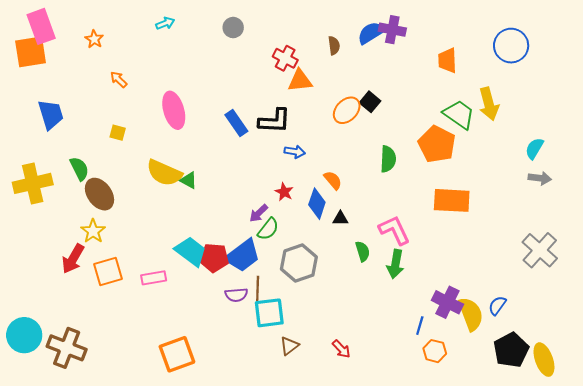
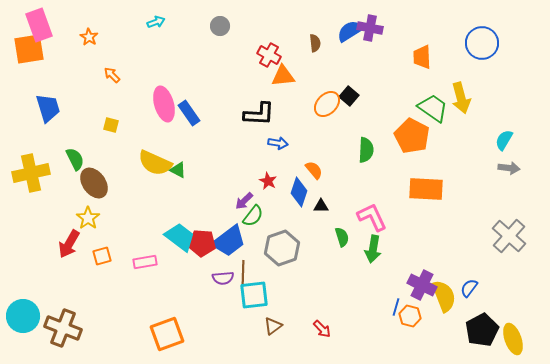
blue rectangle: (236, 123) -> (189, 113), moved
orange square: (108, 271) -> (102, 256), size x0.7
orange hexagon: (435, 351) -> (410, 316), moved

